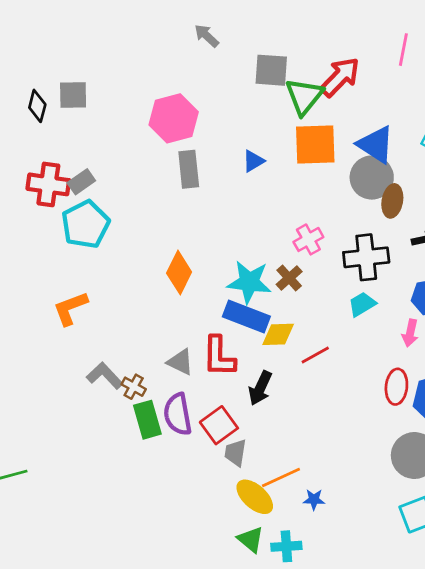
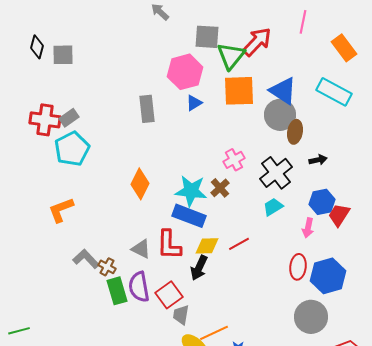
black diamond: (37, 106) -> (37, 47), moved
pink hexagon: (174, 118) -> (185, 72), moved
black cross: (366, 257) -> (276, 173), turned -32
yellow diamond: (278, 334) -> (207, 246), moved

